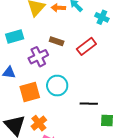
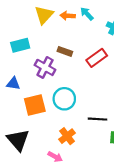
purple cross: (38, 57) -> (45, 67), turned -36
orange cross: (39, 123) -> (67, 136), moved

